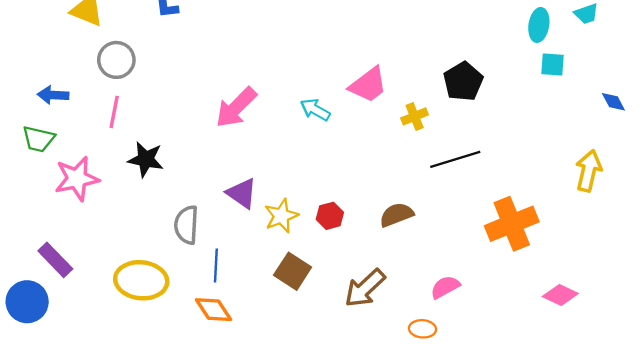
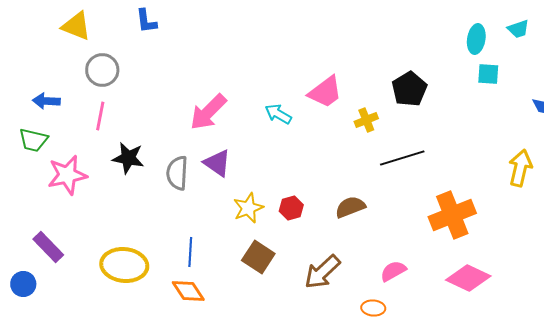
purple triangle: (242, 193) -> (217, 163), moved
gray semicircle: (186, 225) -> (177, 173), moved
pink diamond: (560, 295) -> (468, 278), moved, size x1.4
blue circle: (27, 302) -> (23, 284), size x0.7

